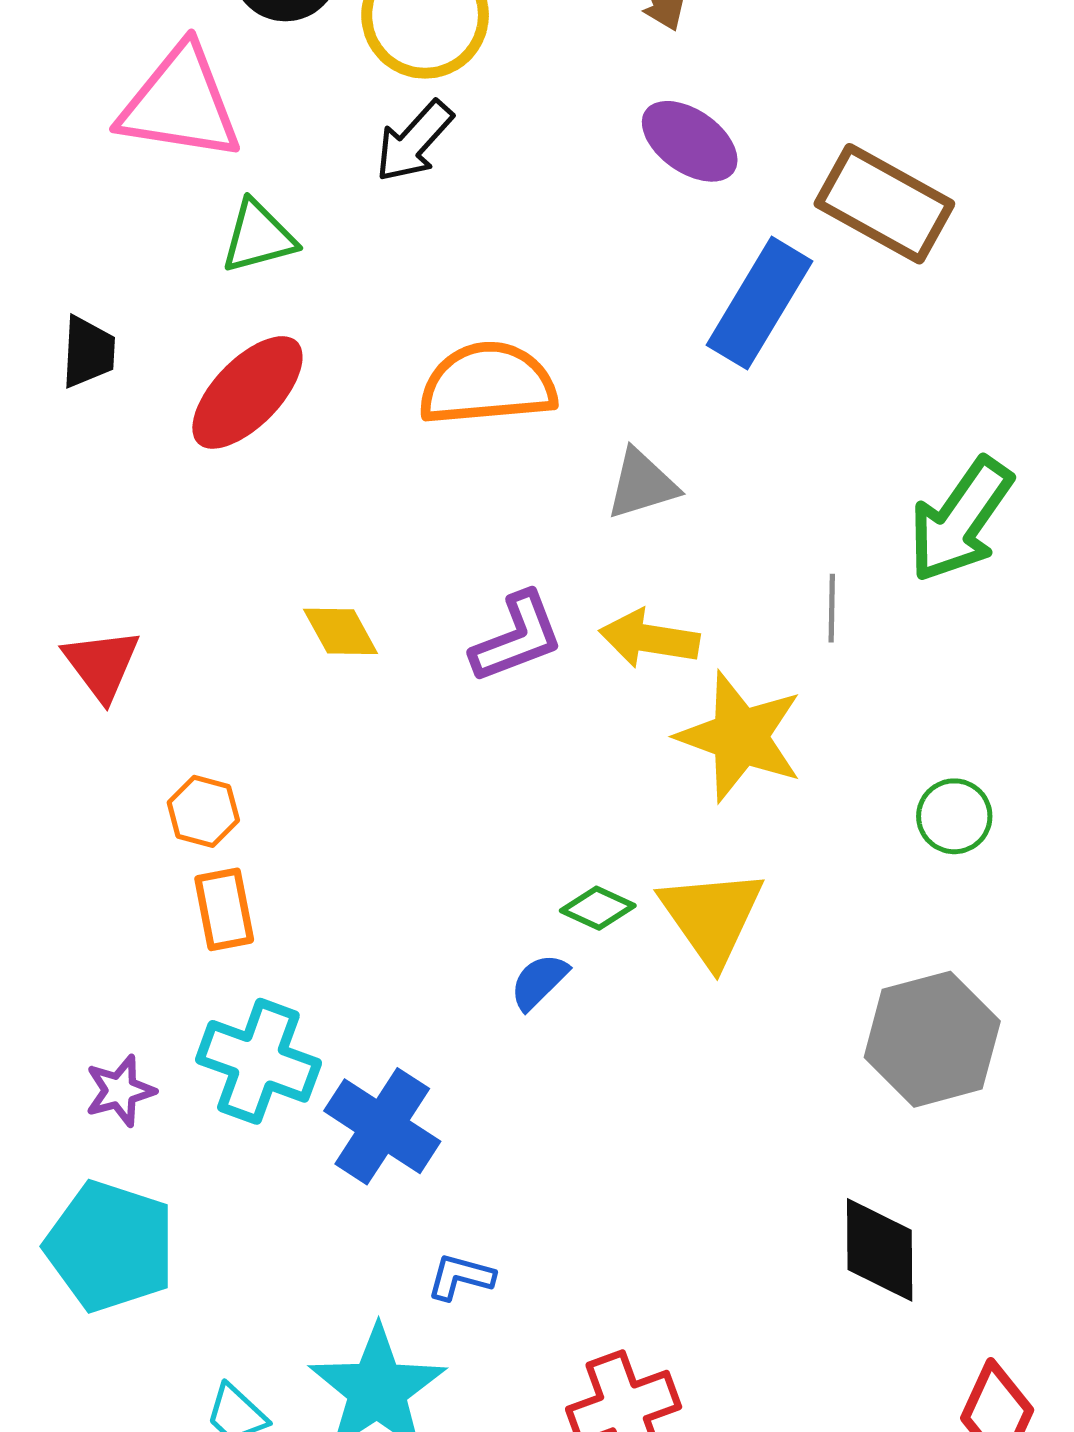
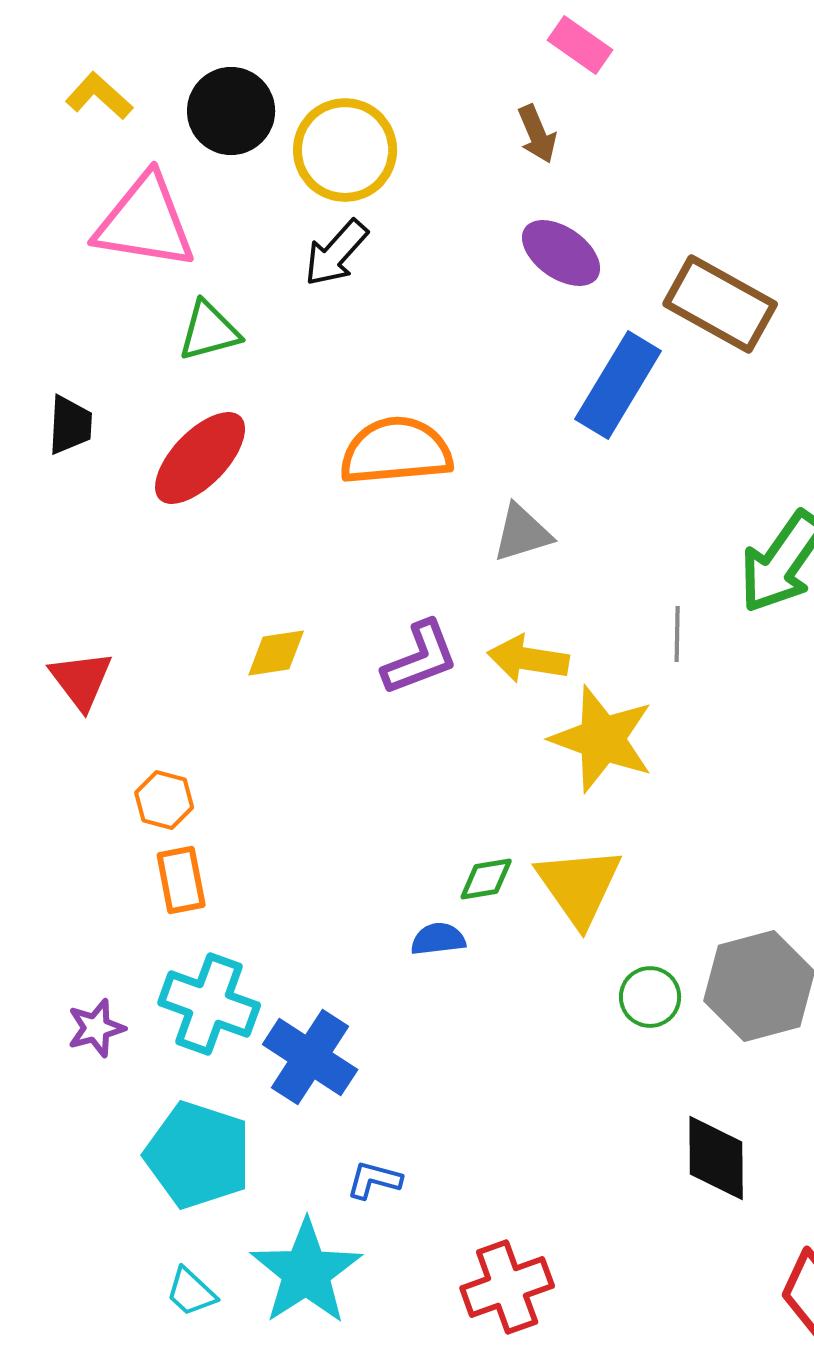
yellow diamond: (341, 631) -> (276, 653), turned -70
green circle: (954, 816) -> (650, 997), moved
green diamond: (598, 908) -> (486, 879), turned -34
blue semicircle: (539, 982) -> (438, 939), turned 38
cyan pentagon: (110, 1246) -> (198, 1155), moved

